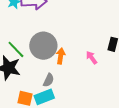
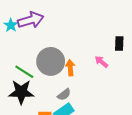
gray semicircle: (49, 80) -> (64, 95), turned 40

